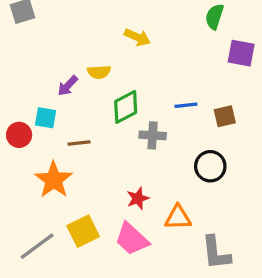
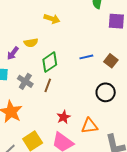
brown square: (225, 116) -> (111, 61), turned -32
gray cross: (153, 135) -> (25, 81), moved, turned 35
brown line: (79, 143) -> (48, 85), moved, turned -56

